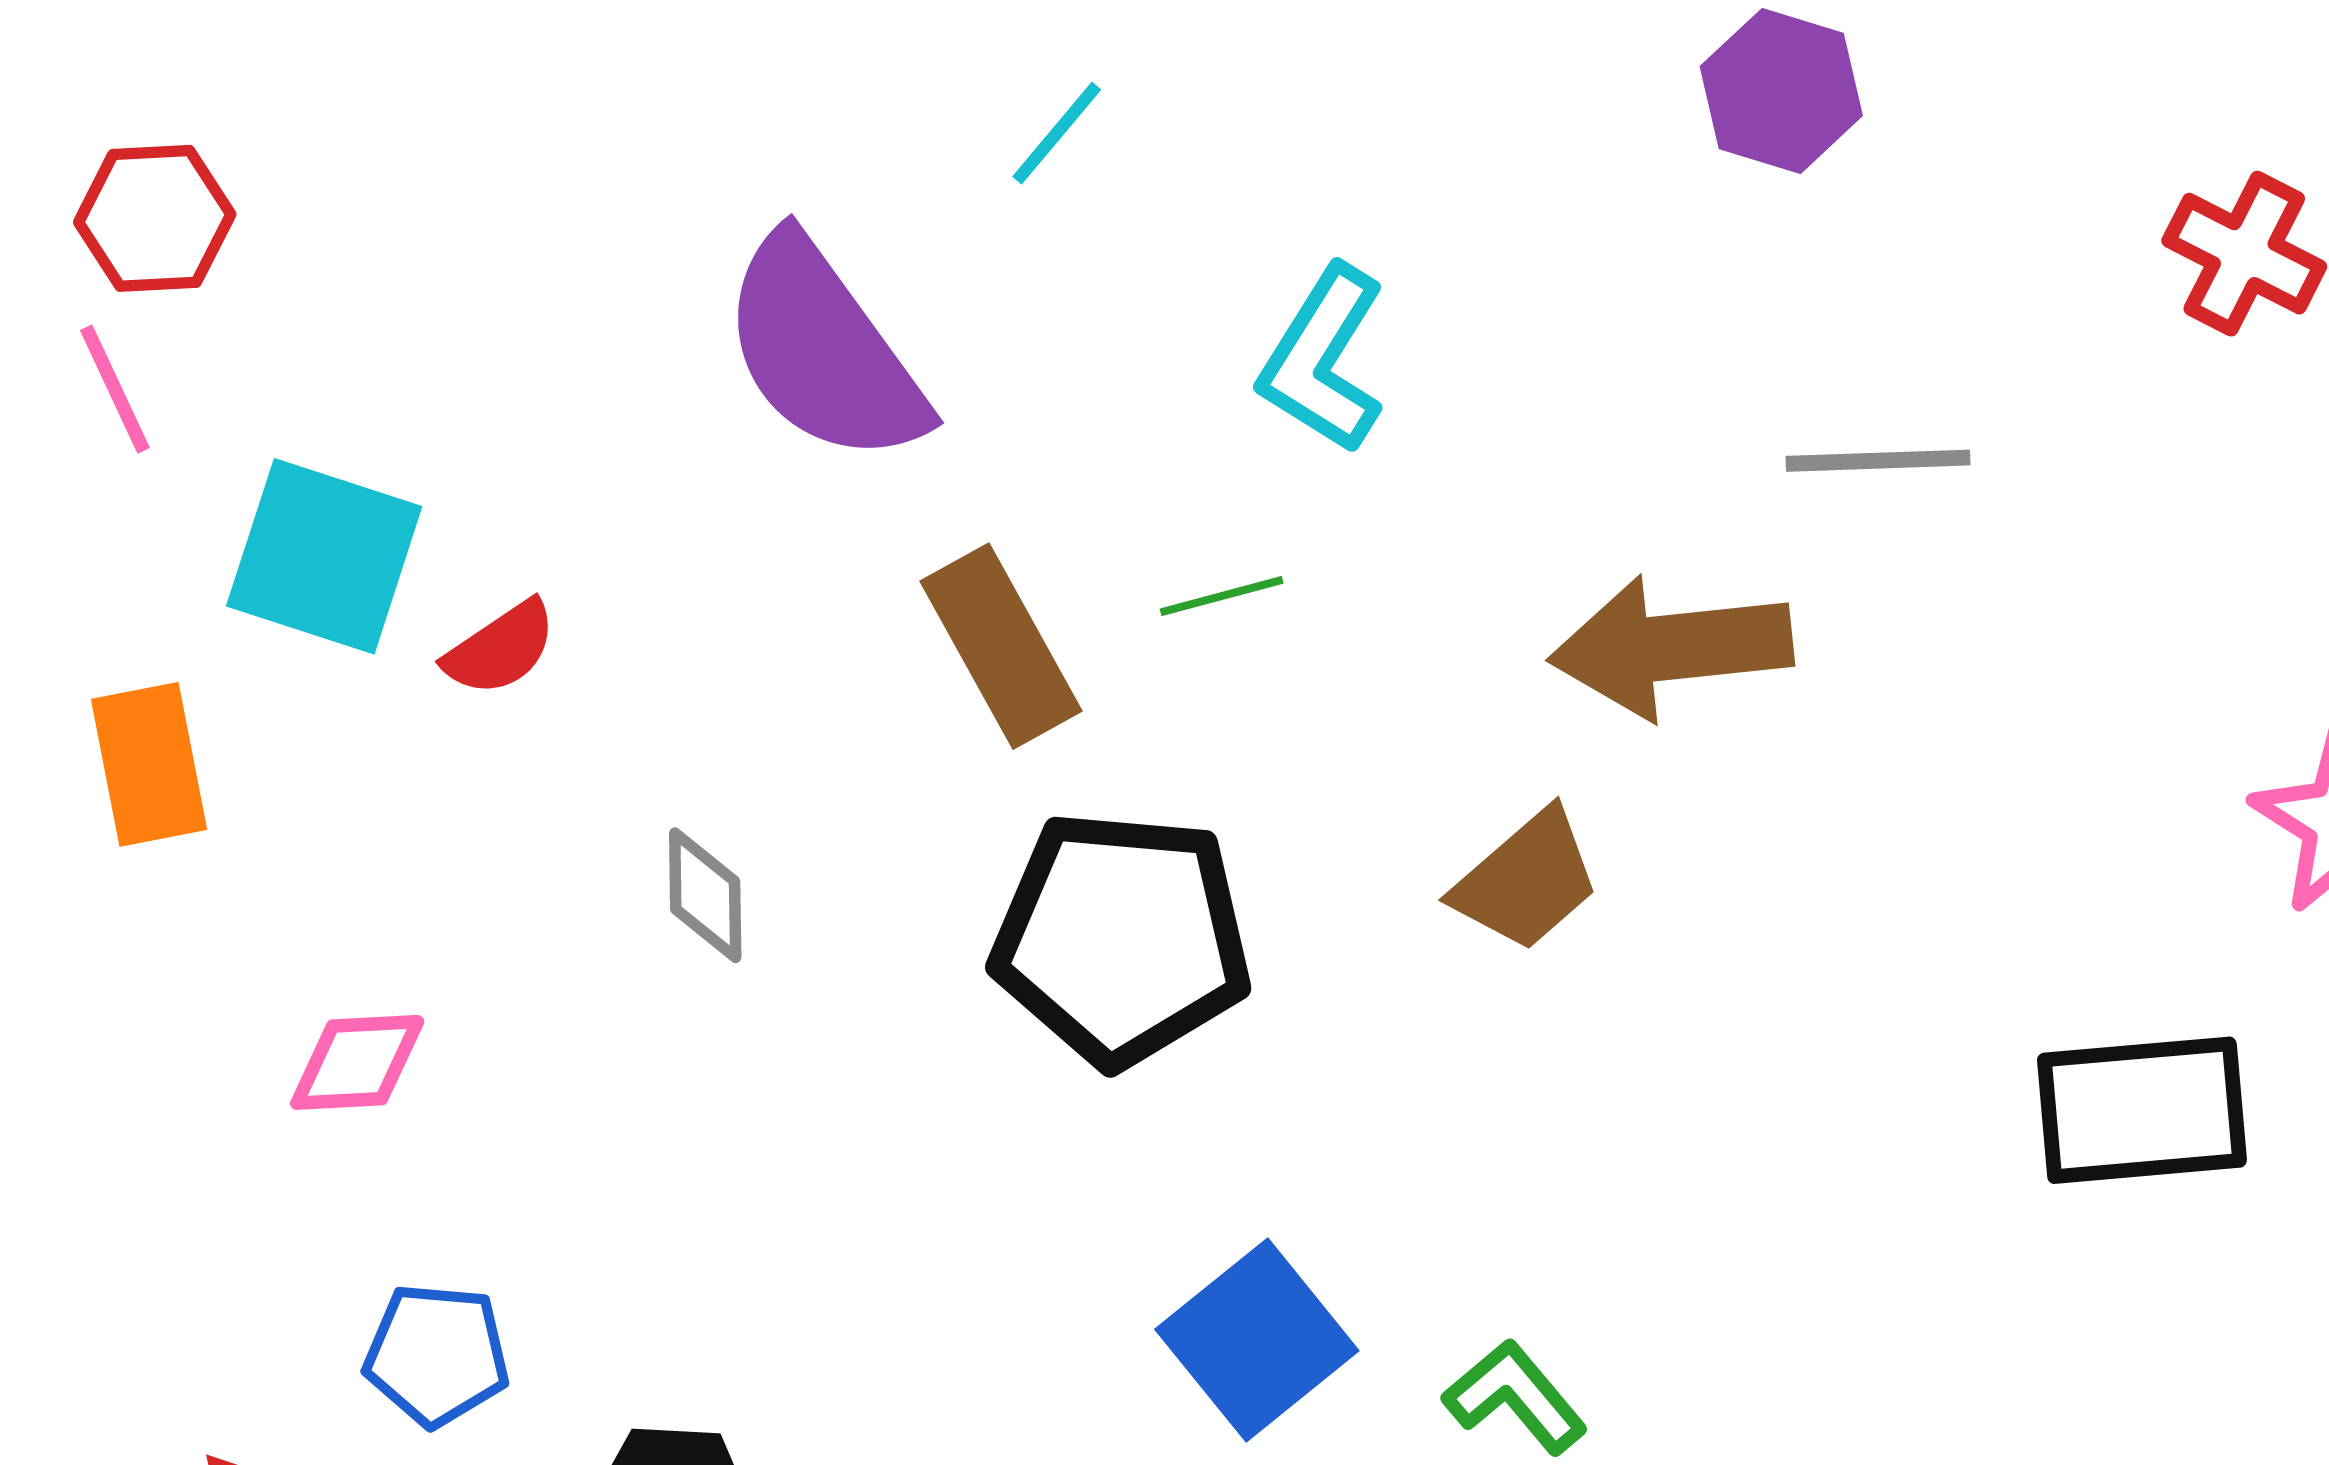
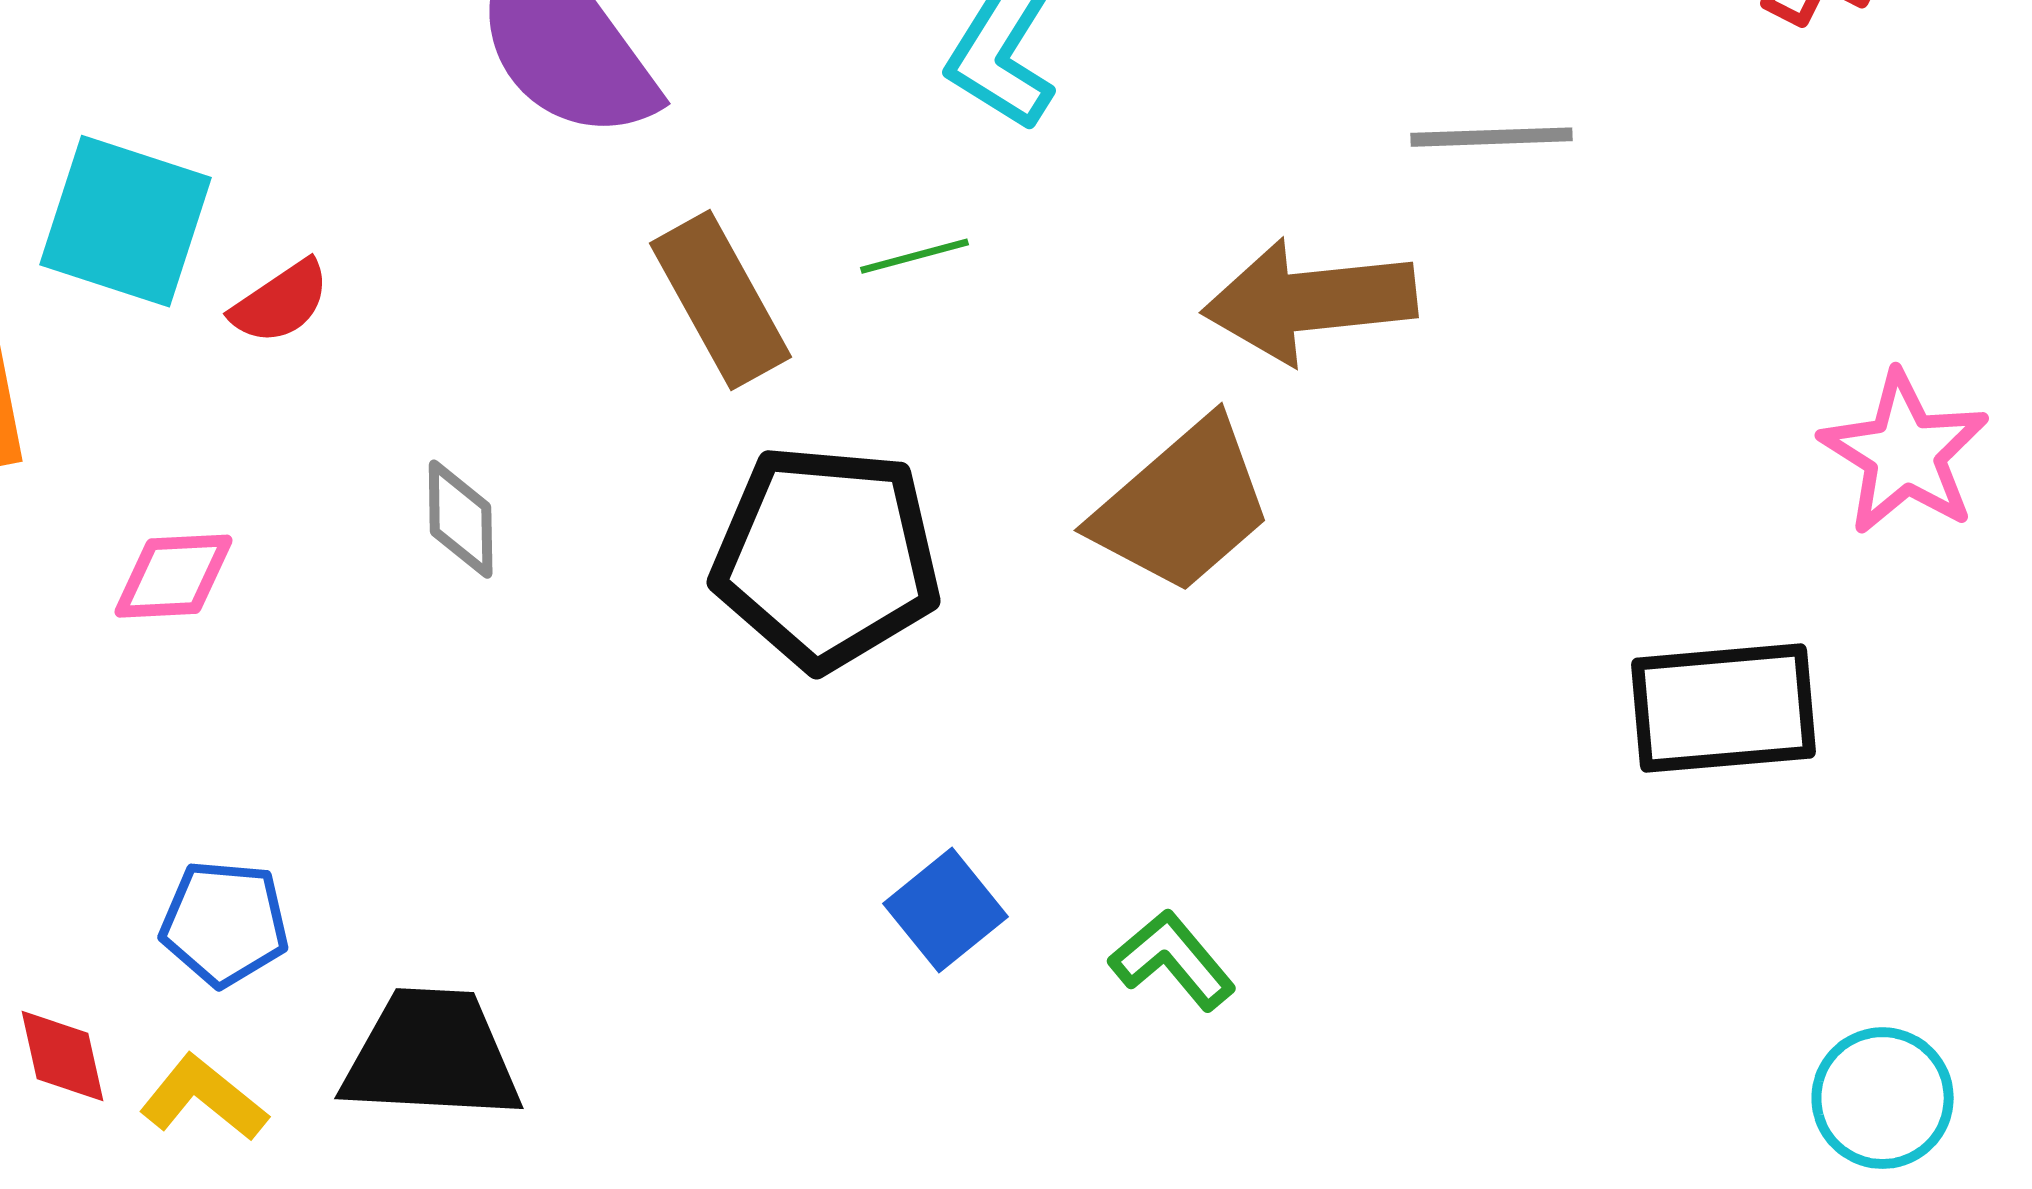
brown trapezoid: (1527, 880) -> (1183, 506), size x1.4
pink diamond: (357, 1062) -> (174, 576), moved
blue square: (1257, 1340) -> (946, 910), size x0.7

